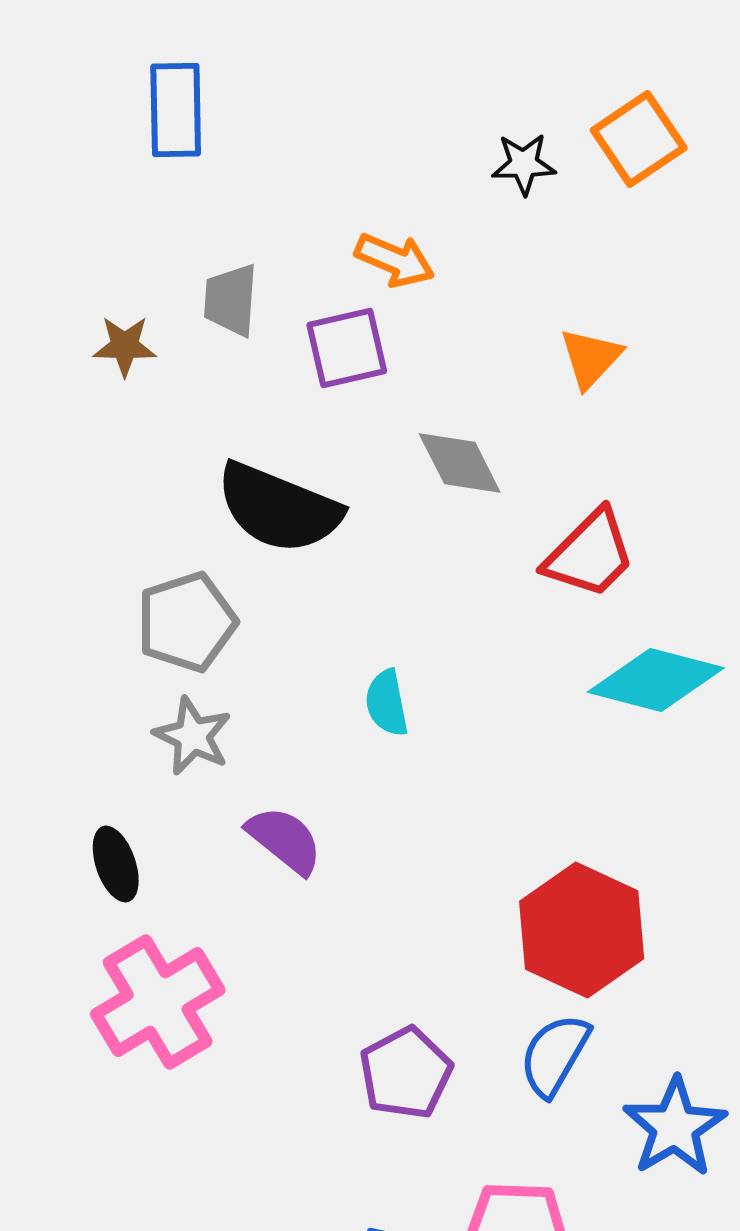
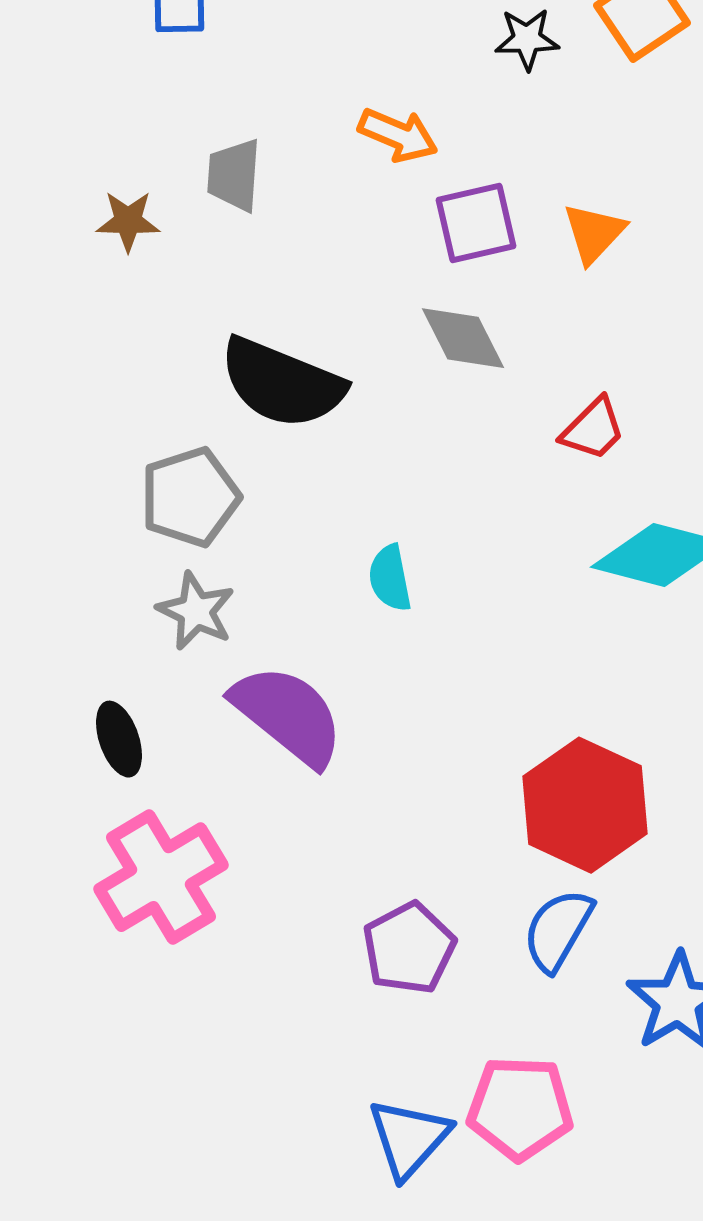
purple square: (347, 348) -> (476, 223), moved
red trapezoid: (590, 554) -> (593, 429), size x0.7
purple semicircle: (285, 840) -> (288, 715), size x1.5

